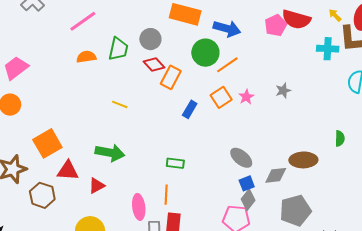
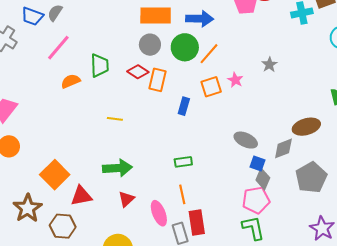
gray circle: (150, 39) -> (150, 45), moved
orange square: (221, 97) -> (211, 87), turned 30
blue square: (247, 183) -> (257, 164), turned -35
red triangle: (97, 186) -> (126, 199), moved

